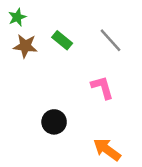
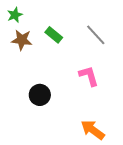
black circle: (54, 122) -> (40, 95), moved

